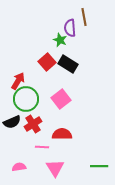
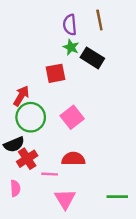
purple semicircle: (70, 28) -> (70, 25), moved
red square: (47, 62) -> (56, 73), turned 30
black rectangle: (68, 64) -> (92, 58), moved
red cross: (33, 124) -> (27, 159), moved
pink semicircle: (19, 167) -> (15, 188), moved, turned 96

